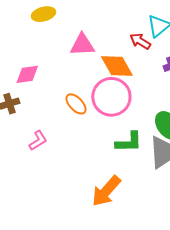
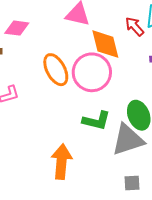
orange ellipse: (76, 104) -> (56, 70), size x1.4
orange arrow: (106, 191) -> (62, 162), turned 128

